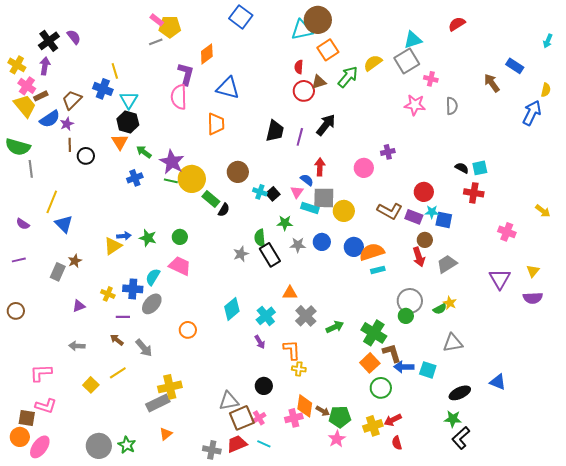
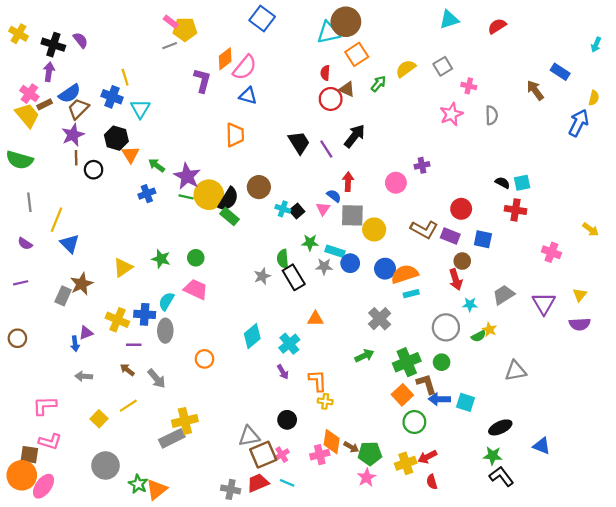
cyan triangle: (413, 40) -> (449, 20), moved
black cross: (49, 41) -> (53, 45), turned -35
gray square: (407, 61) -> (443, 66), size x0.7
yellow cross: (17, 65) -> (18, 34), moved
green arrow: (348, 77) -> (378, 84), size x0.7
brown triangle: (319, 82) -> (347, 89), turned 42
blue triangle: (228, 88) -> (248, 96), size x0.7
pink semicircle: (179, 97) -> (245, 67), moved, turned -140
pink star: (415, 105) -> (451, 114), turned -30
blue semicircle: (50, 119) -> (70, 94), moved
black hexagon: (128, 122) -> (116, 138), moved
purple star: (67, 124) -> (73, 135), size x1.5
black trapezoid: (275, 131) -> (299, 142), turned -45
purple line: (300, 137) -> (326, 149), turned -48
gray line: (31, 169) -> (29, 202), moved
cyan rectangle: (310, 208) -> (335, 251), moved
black semicircle: (224, 210) -> (228, 199), moved, size x1.6
cyan star: (432, 212) -> (470, 305), moved
blue arrow: (124, 236) -> (75, 344), moved, turned 88
brown star: (75, 261) -> (82, 284), size x1.5
gray trapezoid: (447, 264) -> (504, 295), moved
yellow cross: (108, 294) -> (117, 320), size x1.5
gray ellipse: (152, 304) -> (165, 331), turned -40
gray cross: (306, 316) -> (380, 319), moved
green circle: (406, 316) -> (442, 362), moved
green cross: (374, 333) -> (407, 362), turned 35
gray triangle: (453, 343) -> (516, 371), moved
blue triangle: (498, 382) -> (542, 446), moved
orange triangle: (166, 434) -> (157, 489), moved, size x1.5
orange circle: (20, 437) -> (22, 475), size x1.4
black L-shape: (461, 438) -> (501, 476), turned 95
gray circle: (99, 446) -> (105, 465), moved

